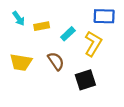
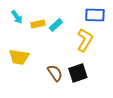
cyan rectangle: (68, 34) -> (56, 25), moved
brown semicircle: (56, 61) -> (55, 73), moved

